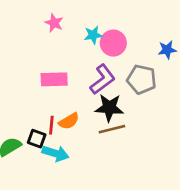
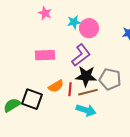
gray pentagon: (142, 79) -> (110, 79), moved
red line: (51, 125) -> (70, 89), moved
black square: (37, 139) -> (32, 99), size x1.5
cyan arrow: (55, 153) -> (86, 110), moved

